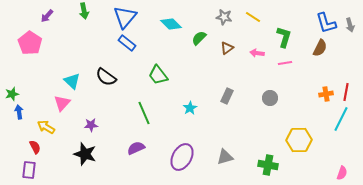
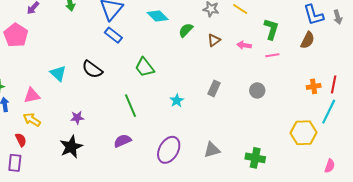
pink triangle: (62, 103) -> (32, 96), moved, turned 36
yellow hexagon: (299, 140) -> (304, 133), moved
black star: (85, 154) -> (71, 147), turned 30

